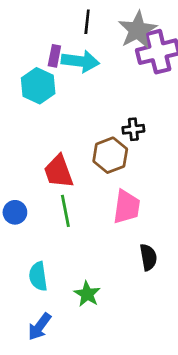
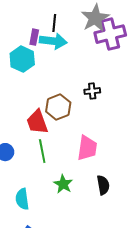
black line: (87, 22) -> (54, 23), moved
brown hexagon: (110, 155) -> (58, 107), moved
green star: (87, 294) -> (63, 184), moved

